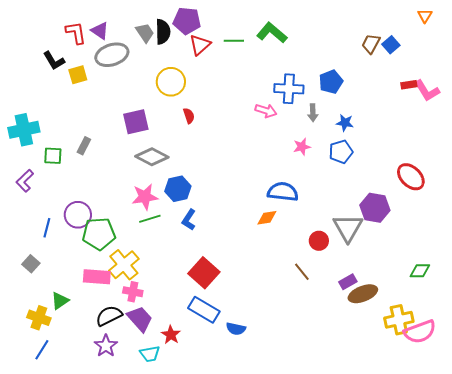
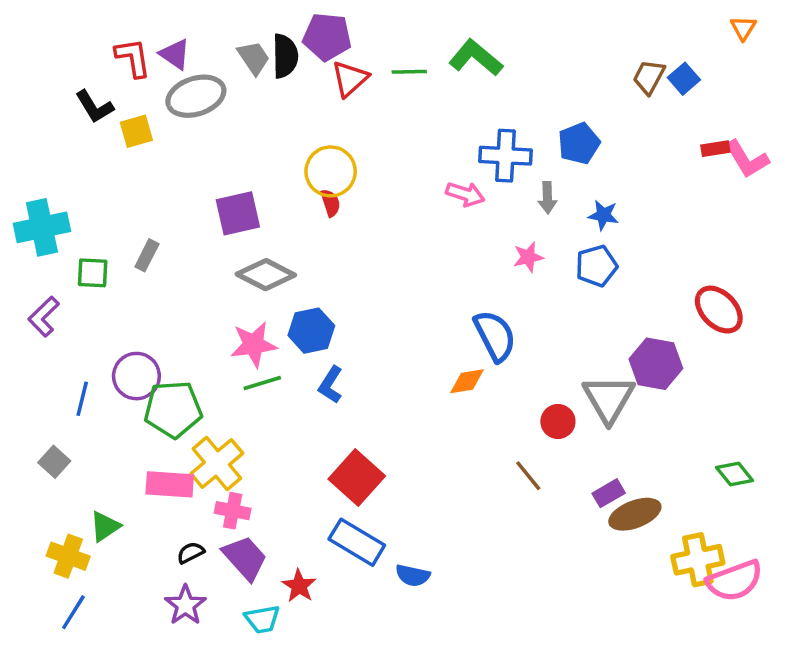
yellow circle: (171, 82) -> (331, 171), moved
blue semicircle: (283, 192) -> (495, 336), turned 56
green diamond: (420, 271) -> (735, 474), turned 50
black semicircle: (109, 316) -> (191, 553), size x0.6

